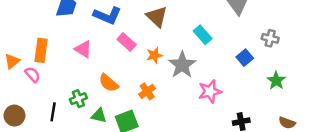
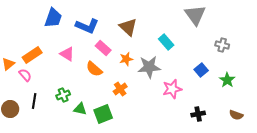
orange rectangle: (41, 50) -> (32, 55), turned 48
blue square: (245, 58) -> (201, 70), moved
gray star: (182, 65) -> (149, 67), turned 30
orange semicircle: (109, 83) -> (94, 69), moved
black line: (53, 112) -> (34, 101), moved

